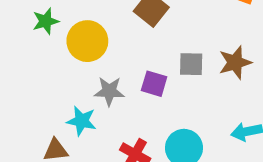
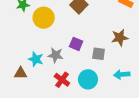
gray square: (191, 64) -> (99, 54), moved
gray star: (109, 91) -> (56, 55), moved

